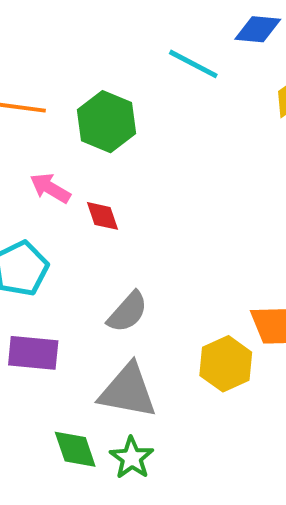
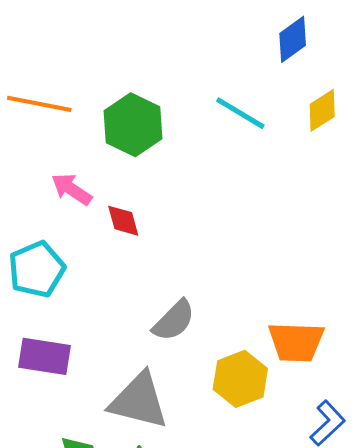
blue diamond: (258, 29) -> (293, 39), turned -45
cyan line: (193, 64) -> (240, 113), moved
gray semicircle: (128, 312) -> (174, 321), moved

